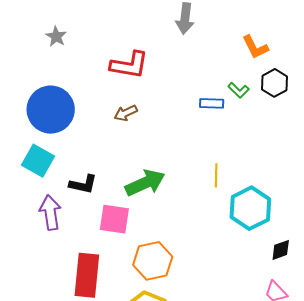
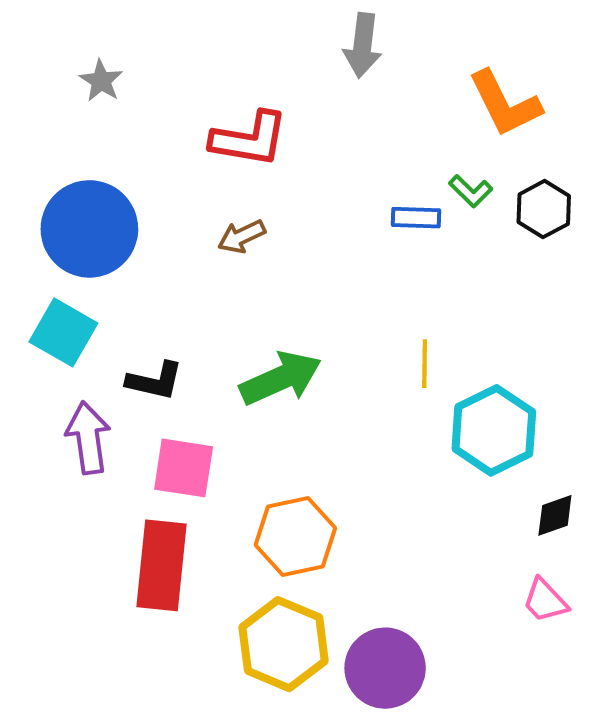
orange L-shape: (255, 47) -> (505, 104), size x1.4
black hexagon: (274, 83) -> (544, 209), moved
pink square: (114, 219) -> (184, 468), moved

